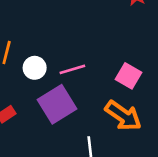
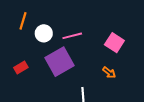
orange arrow: (123, 116) -> (109, 72), size x0.5

